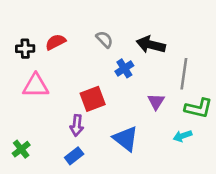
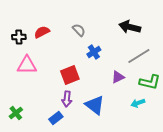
black arrow: (151, 45) -> (130, 27), moved
gray line: (184, 74) -> (139, 56), turned 50
purple triangle: (156, 102) -> (118, 77), turned 32
purple arrow: (77, 125) -> (67, 99), moved

